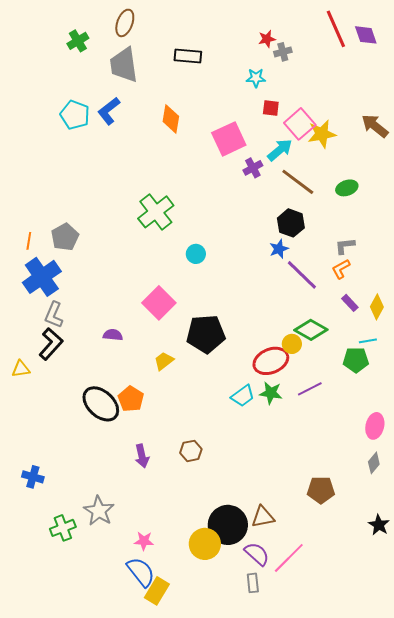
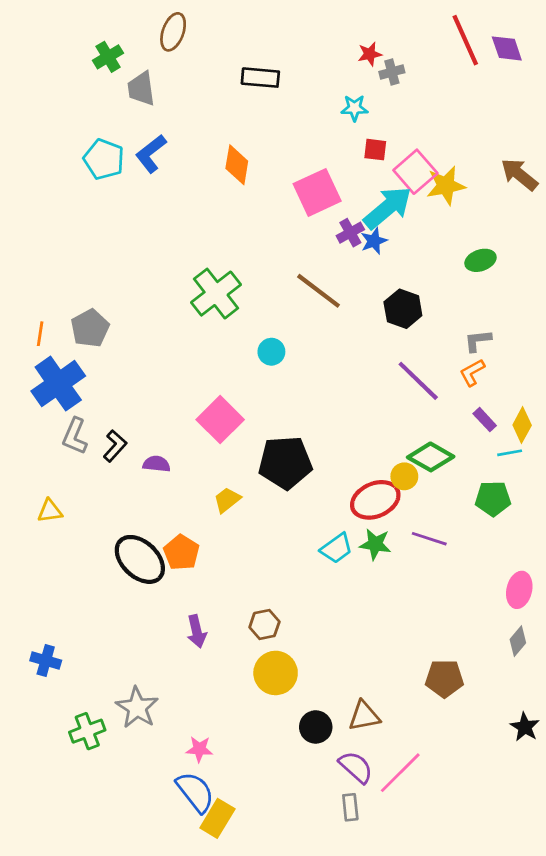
gray trapezoid: (124, 65) -> (141, 89), moved, size x0.7
cyan arrow: (280, 150) -> (388, 208), size x1.4
brown line: (298, 182) -> (318, 291), moved
blue star: (279, 249) -> (374, 241), moved
cyan line: (368, 341) -> (510, 453), moved
black L-shape: (51, 344) -> (115, 446), moved, size x0.7
yellow triangle: (21, 369) -> (50, 511), moved
purple line: (310, 389) -> (429, 539), turned 45
black circle: (228, 525) -> (316, 727), size x0.6
yellow circle: (205, 544) -> (276, 673), moved

